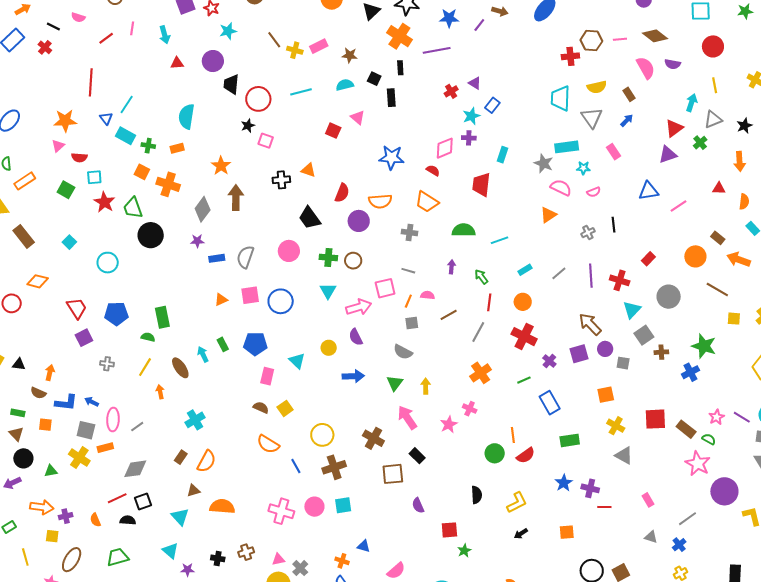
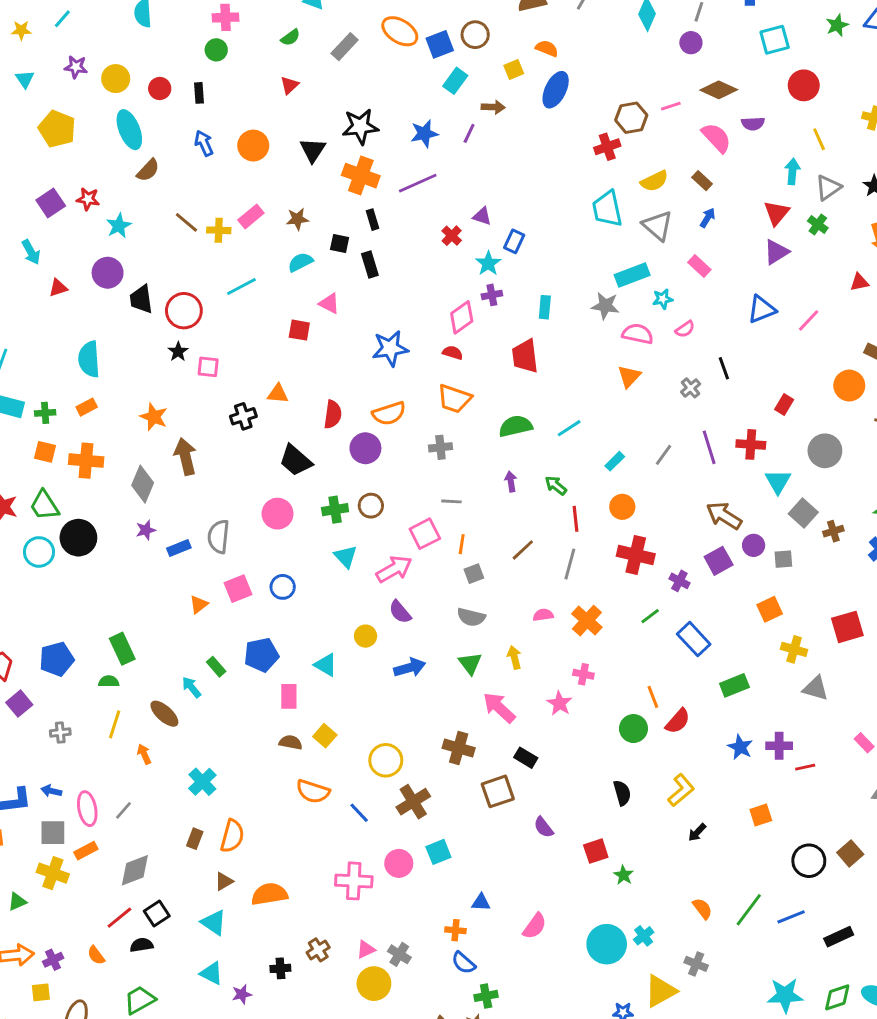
cyan circle: (108, 263) -> (39, 552), moved
pink semicircle: (428, 295) -> (543, 615), moved
blue circle: (281, 301) -> (283, 587), size x0.7

